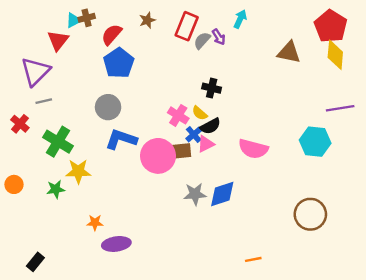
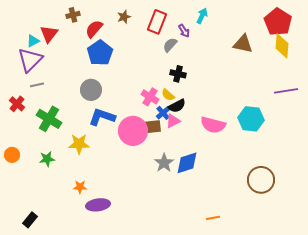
cyan triangle: (74, 20) -> (33, 41), moved
gray semicircle: (202, 40) -> (170, 45), moved
cyan hexagon: (315, 142) -> (251, 119), moved
yellow star: (78, 171) -> (79, 144), moved
gray star: (195, 194) -> (164, 163), turned -30

